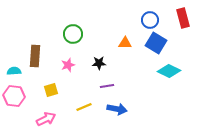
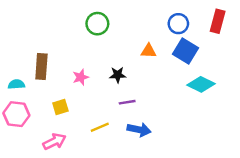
red rectangle: (183, 18) -> (218, 21), turned 30
green circle: (73, 34) -> (97, 24), moved

